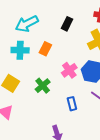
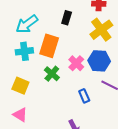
orange rectangle: (45, 49) -> (49, 46), size x1.6
green cross: (43, 86) -> (52, 74), moved

